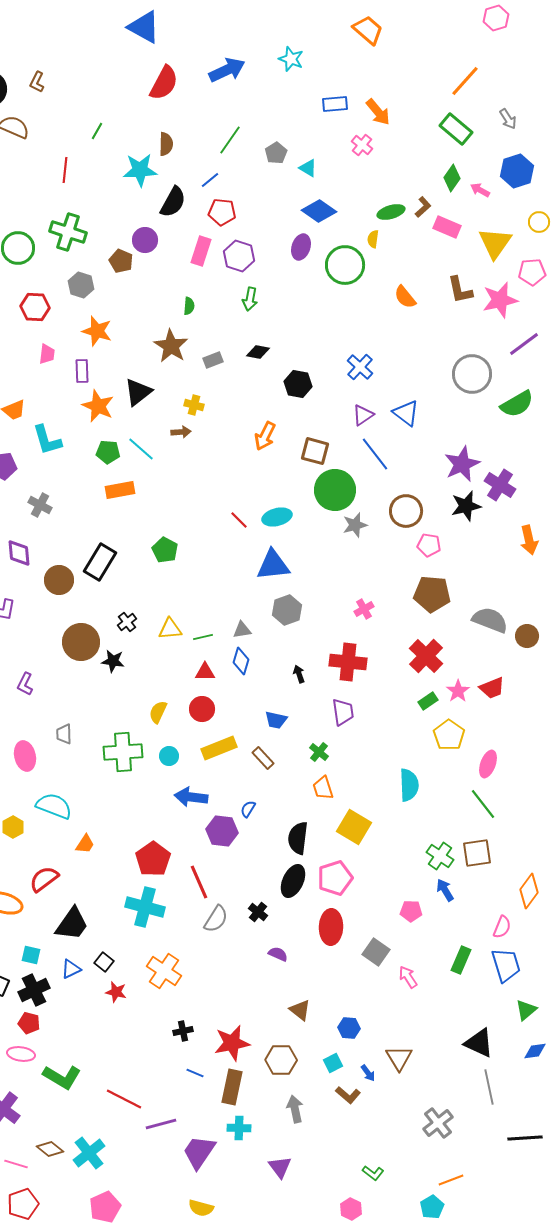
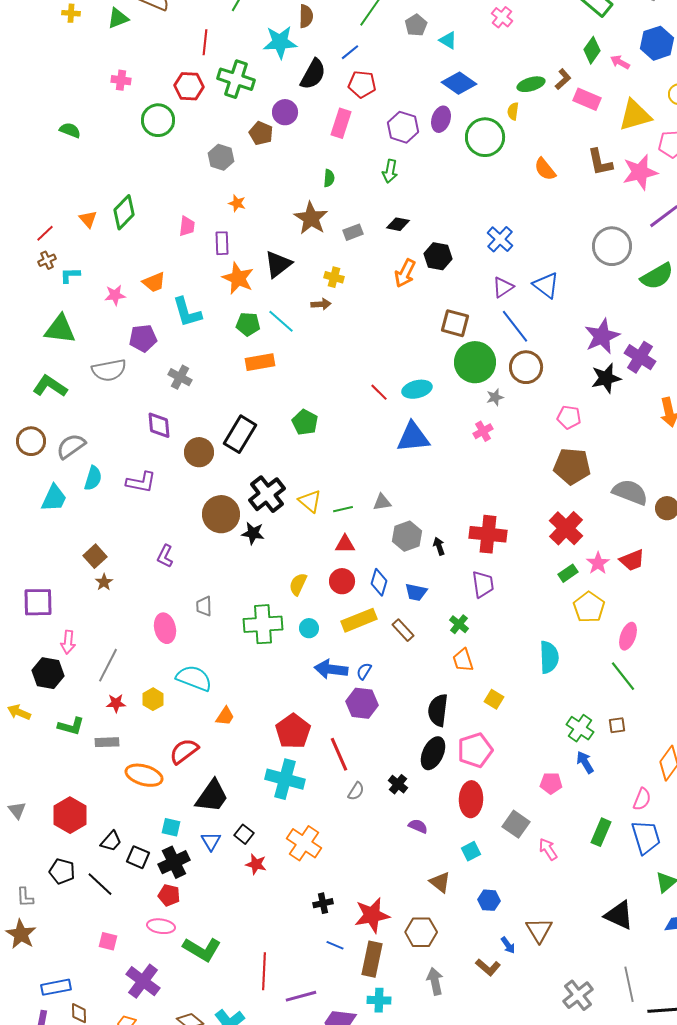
green cross: (68, 232) -> (236, 79), moved
yellow triangle: (495, 243) -> (635, 115), turned 39
purple hexagon: (239, 256) -> (403, 127), moved
red hexagon: (35, 307) -> (189, 86), moved
orange star: (97, 331) -> (237, 203), size x0.6
orange arrow: (265, 436) -> (405, 273), moved
brown circle: (406, 511) -> (526, 367), moved
gray star: (355, 525) -> (495, 397), size x0.7
pink cross: (364, 609) -> (483, 431), moved
gray hexagon: (287, 610) -> (407, 536), moved
black cross: (127, 622) -> (267, 494), size x1.8
yellow triangle: (170, 629) -> (310, 501), turned 45
blue diamond: (241, 661) -> (379, 582), moved
blue semicircle: (248, 809) -> (364, 671), moved
yellow square: (354, 827) -> (494, 699), size x0.6
brown square: (477, 853) -> (617, 725), size x0.6
gray semicircle: (216, 919) -> (356, 791), size x0.7
blue triangle: (71, 969) -> (211, 841), turned -35
cyan square: (333, 1063) -> (471, 851), moved
gray line: (489, 1087) -> (629, 984), moved
red line: (124, 1099) -> (264, 971), turned 66

